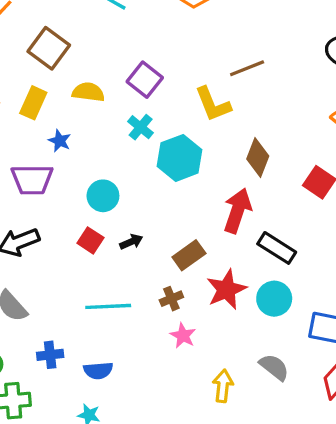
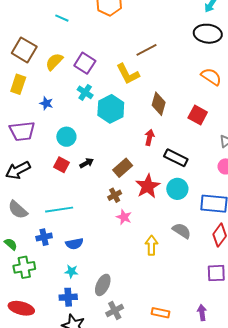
yellow semicircle: (88, 92) -> (54, 62), moved, turned -48
blue star: (60, 141) -> (46, 103), moved
red arrow: (237, 211) -> (149, 137), size x0.6
cyan line: (108, 306) -> (59, 210), moved

